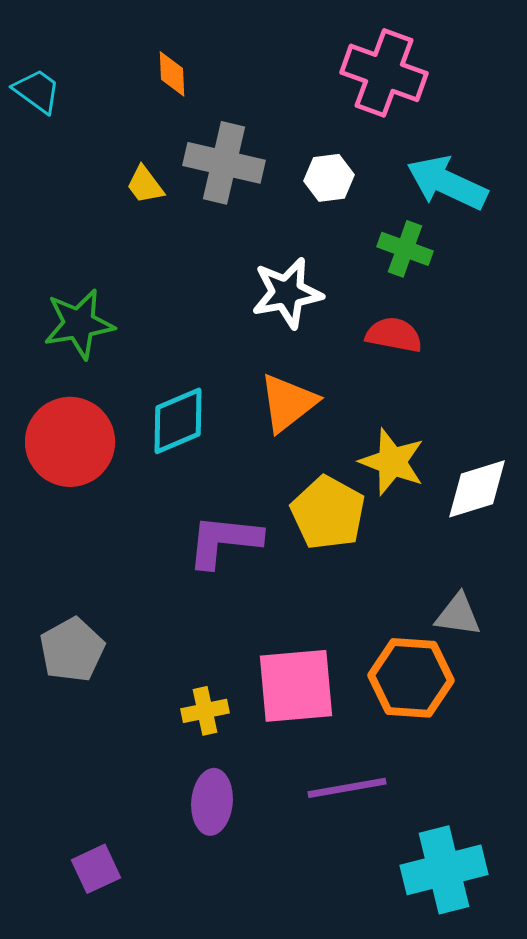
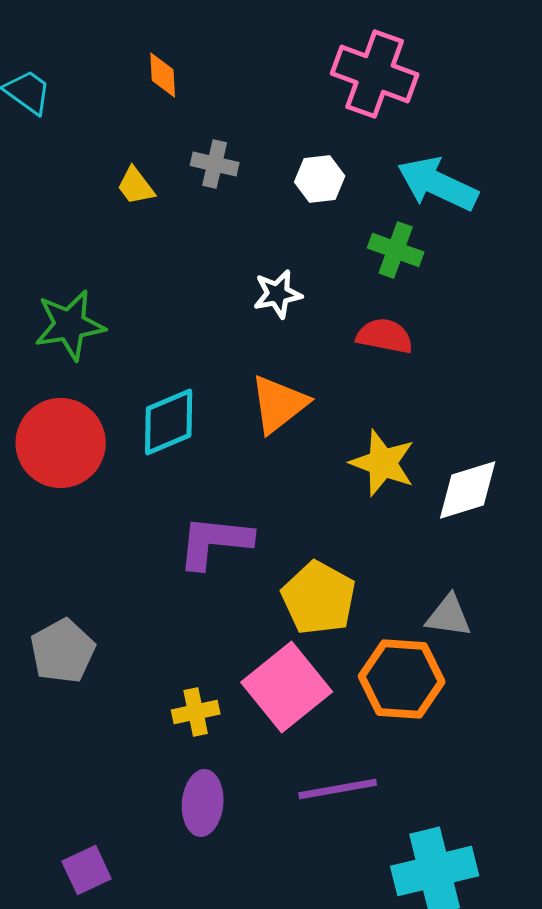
gray cross: (224, 163) -> (215, 164), size x0.6
white star: (287, 293) -> (278, 294), size x0.7
yellow pentagon: (328, 513) -> (319, 598), moved
pink square: (296, 686) -> (287, 687), turned -34

